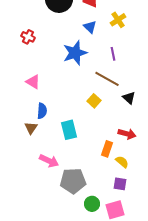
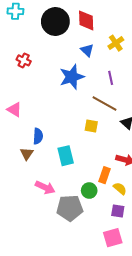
pink triangle: (33, 82) -> (14, 110), moved
yellow square: (94, 101) -> (91, 126), turned -32
green circle: (92, 204) -> (89, 191), moved

